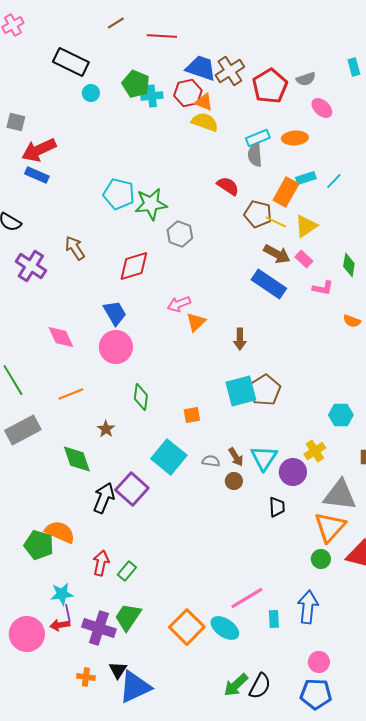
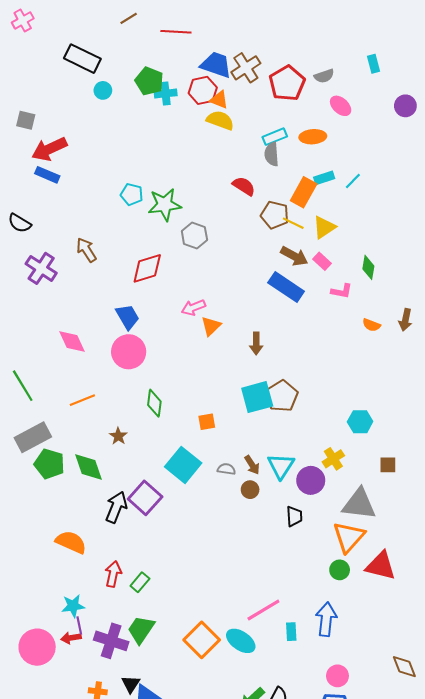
cyan pentagon: (119, 194) -> (132, 194), size x0.7
green pentagon: (39, 545) -> (49, 464), moved

